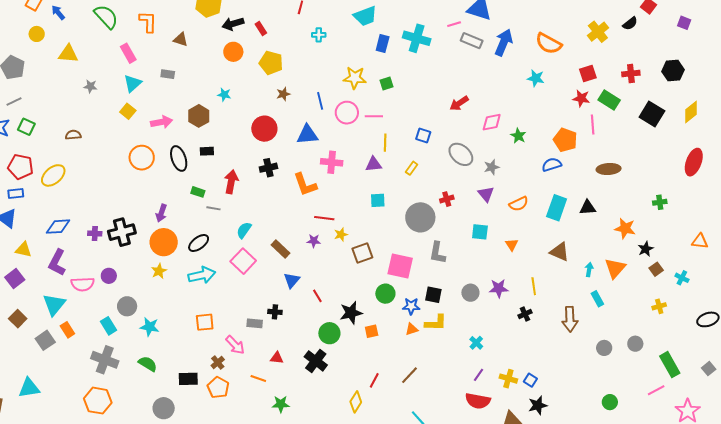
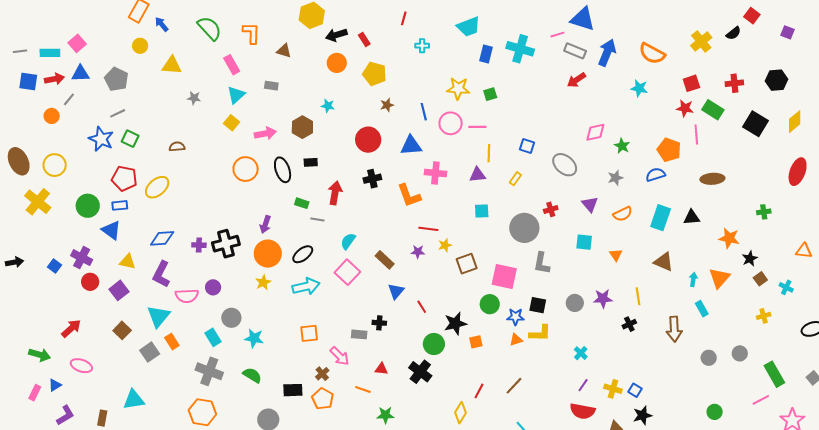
red arrow: (459, 103) -> (576, 80), moved
gray star: (492, 167) -> (615, 178), moved

